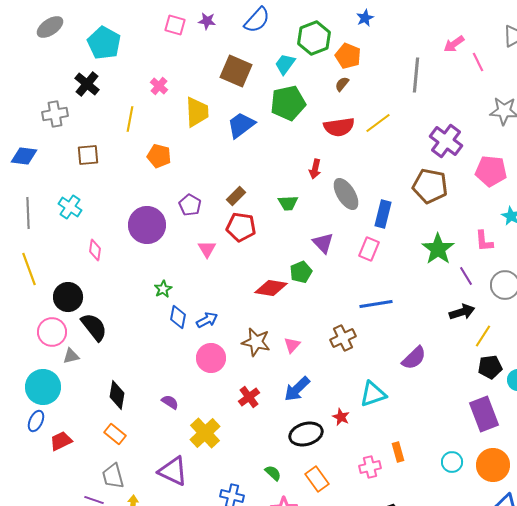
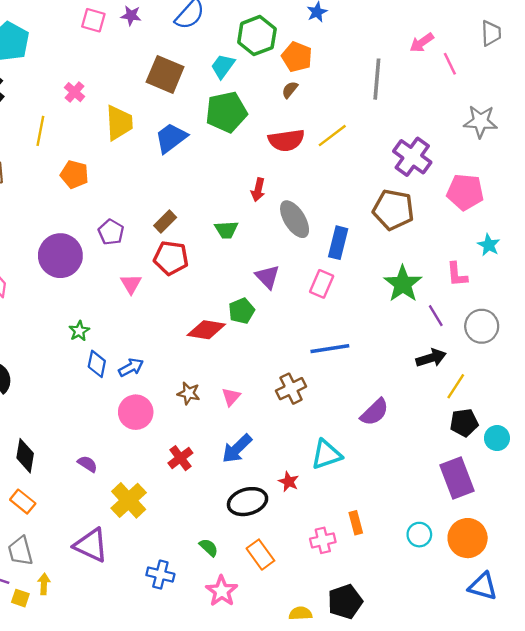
brown star: (256, 342) -> (189, 393), size x0.7

